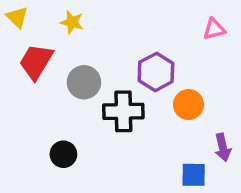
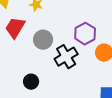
black cross: (123, 111) -> (66, 57), turned -30

